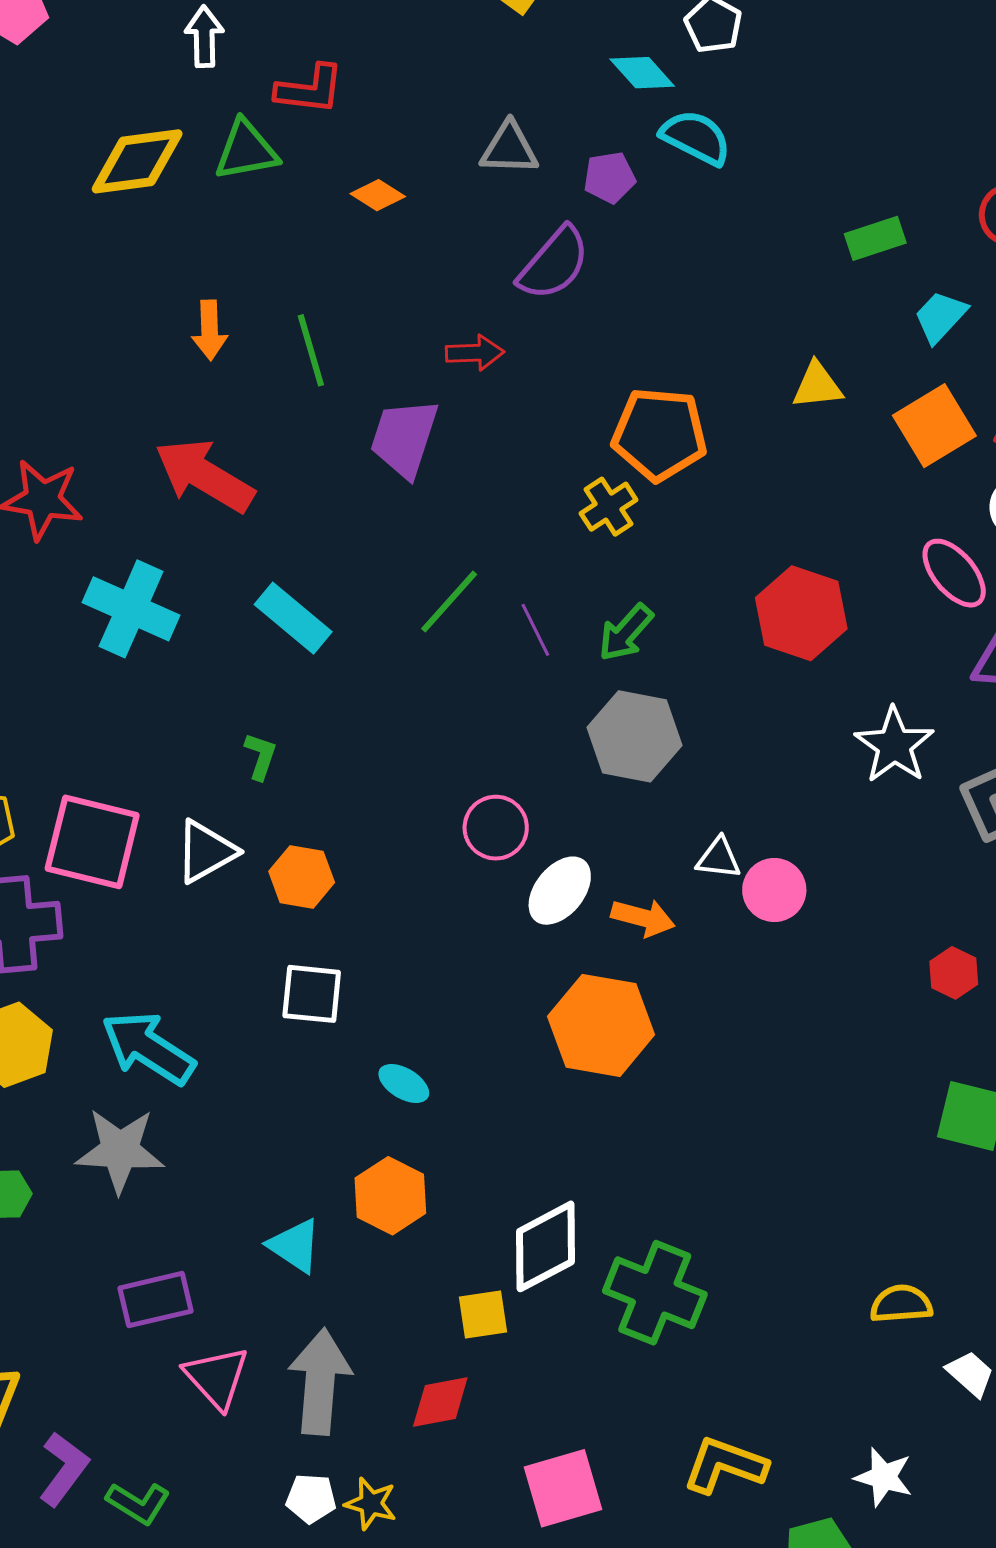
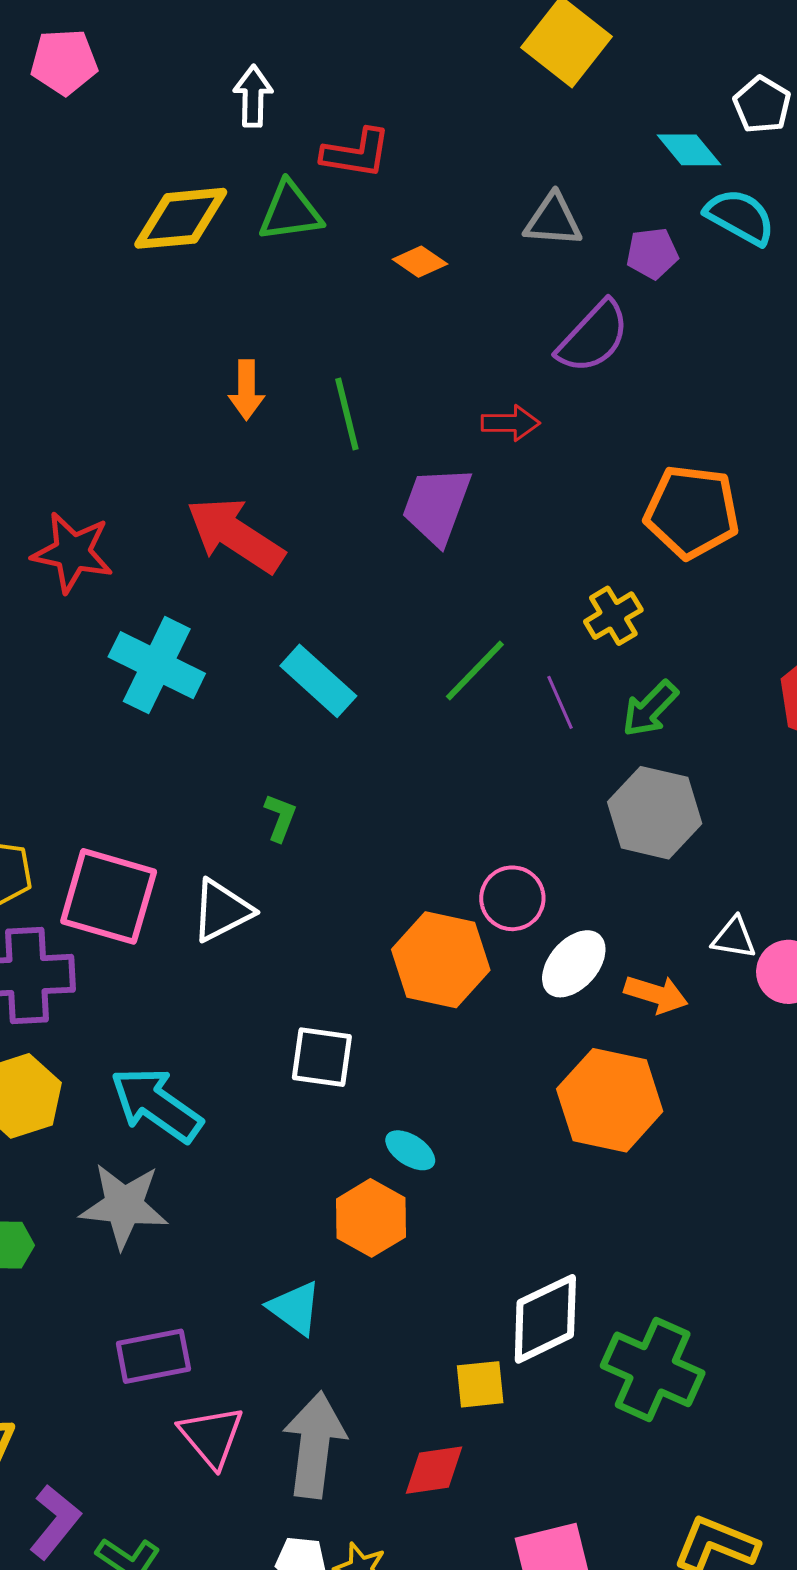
yellow cross: (609, 507) -> (613, 616), moved
orange hexagon: (302, 877) -> (441, 960), moved, size x1.5
orange hexagon: (390, 1196) -> (371, 1218), moved

